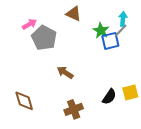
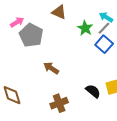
cyan arrow: (123, 19) -> (106, 17), turned -64
blue square: (110, 41) -> (104, 44), moved, turned -36
black semicircle: (109, 97) -> (93, 91), turned -84

